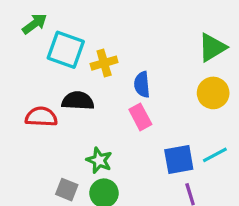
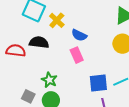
yellow cross: (104, 63) -> (57, 20), turned -35
blue semicircle: (142, 84) -> (79, 35), turned -63

